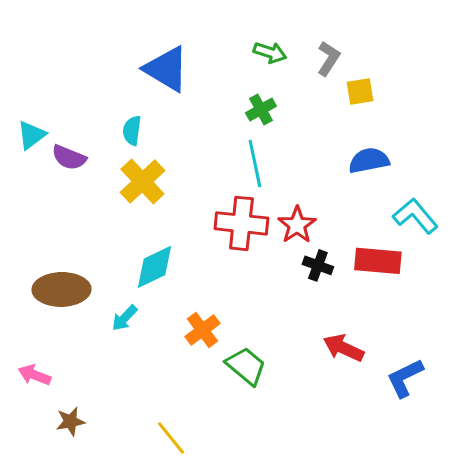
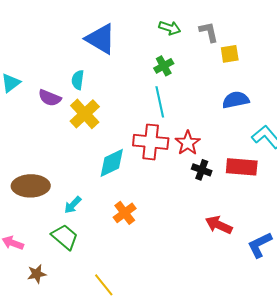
gray L-shape: (328, 58) -> (209, 32), turned -45
purple semicircle: (69, 157) -> (50, 98), moved
cyan diamond: (154, 267) -> (112, 163), moved
green trapezoid: (246, 366) -> (65, 237), moved

